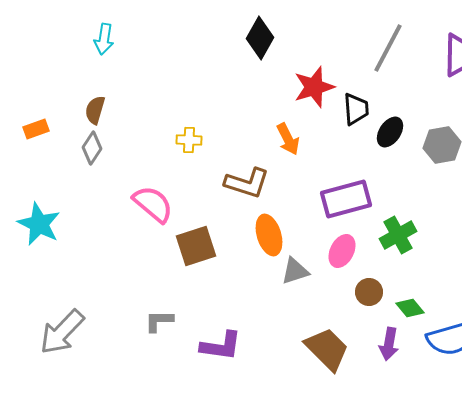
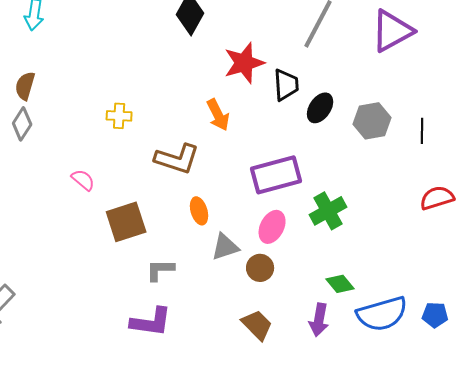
pink semicircle: (153, 204) -> (83, 180), size x0.6
orange ellipse: (269, 235) -> (199, 211), size x0.7
brown circle: (369, 292) -> (260, 268), moved
gray L-shape: (159, 321) -> (160, 270), moved
brown trapezoid: (327, 349) -> (257, 325), size x0.7

